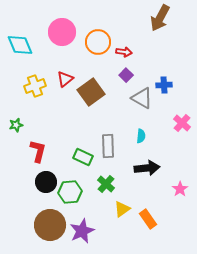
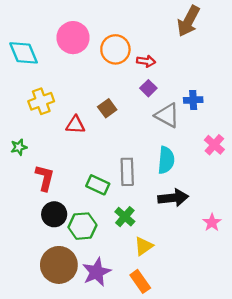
red triangle: (65, 79) -> (75, 125), moved, turned 42
brown square: (91, 92) -> (107, 108), size x0.6
cyan semicircle: (141, 136) -> (166, 160), size x1.6
orange rectangle: (148, 219) -> (140, 281), moved

